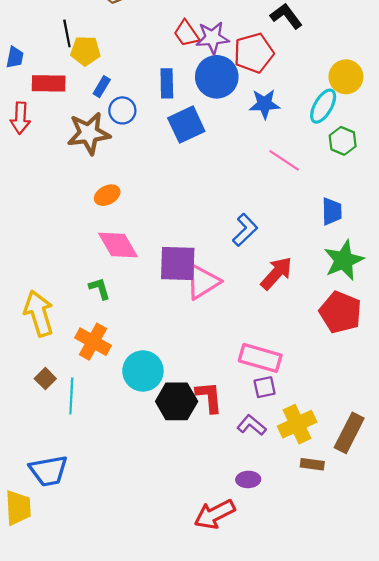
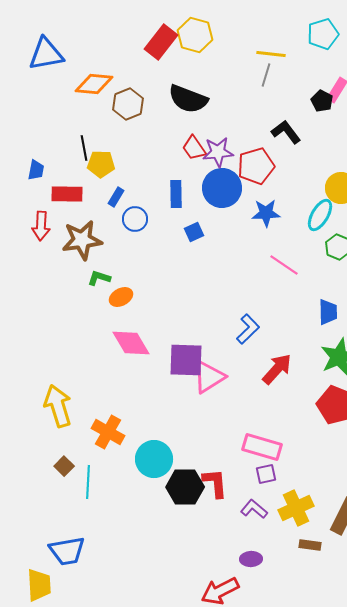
blue square: (186, 125) -> (194, 232), size x0.6
brown star: (89, 133) -> (82, 240), moved
green L-shape: (100, 288) -> (99, 278), moved, turned -55

